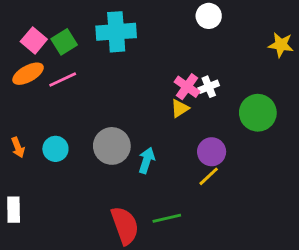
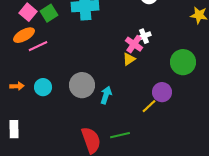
pink line: (63, 79) -> (38, 46), moved
white cross: (209, 87) -> (144, 36), moved
orange arrow: (18, 147) -> (17, 86), turned -72
purple circle: (212, 152) -> (162, 92), moved

